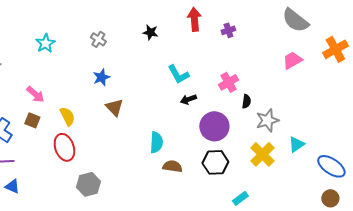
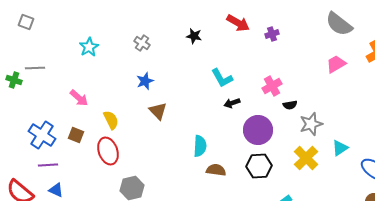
red arrow: (194, 19) -> (238, 23), turned 125
black semicircle: (246, 101) -> (290, 105), turned 72
brown square: (32, 120) -> (76, 135), moved

